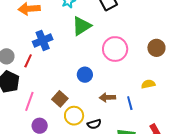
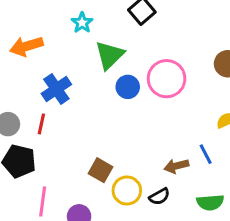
blue circle: (85, 75) -> (128, 87), moved
brown arrow: (107, 97) -> (176, 166), moved
pink line: (29, 101) -> (43, 202), moved

